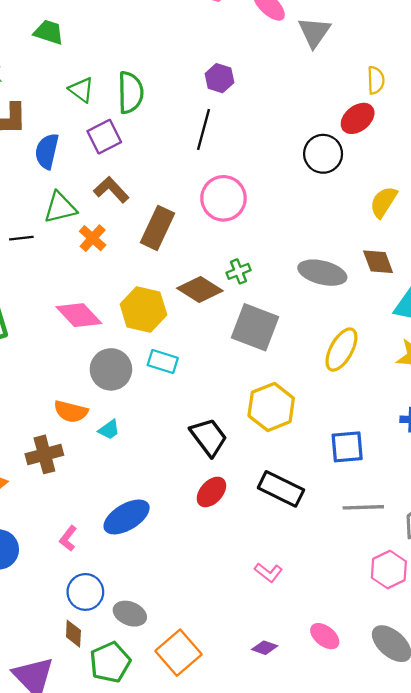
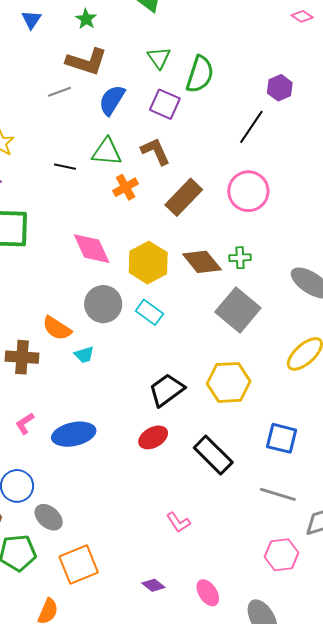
purple square: (104, 137) -> (165, 104), turned 32
black trapezoid: (209, 437) -> (167, 390), turned -108
pink L-shape: (68, 538) -> (25, 423), moved

